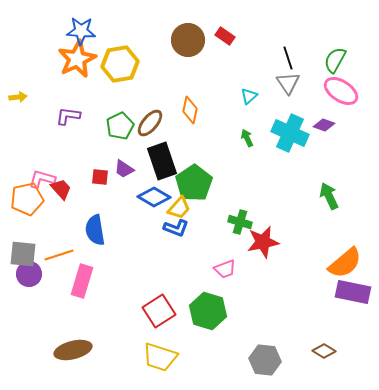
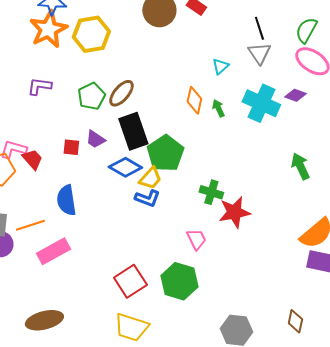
orange diamond: (190, 110) -> (194, 100), moved
pink trapezoid: (225, 269) -> (196, 239), turned -95
pink rectangle: (82, 281) -> (53, 251), turned 44
brown diamond: (324, 351) -> (295, 321), turned 70

